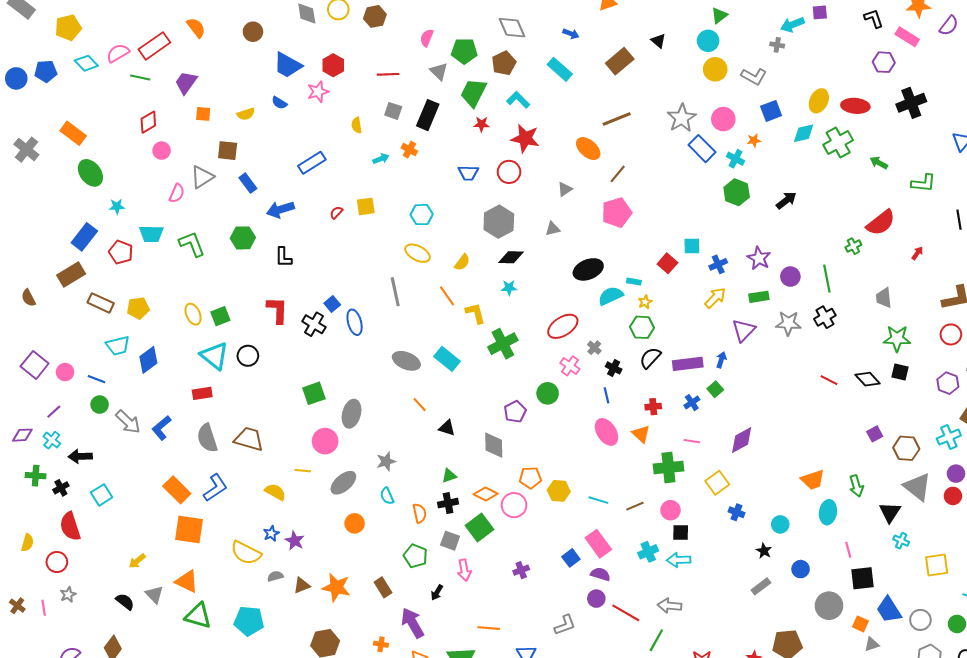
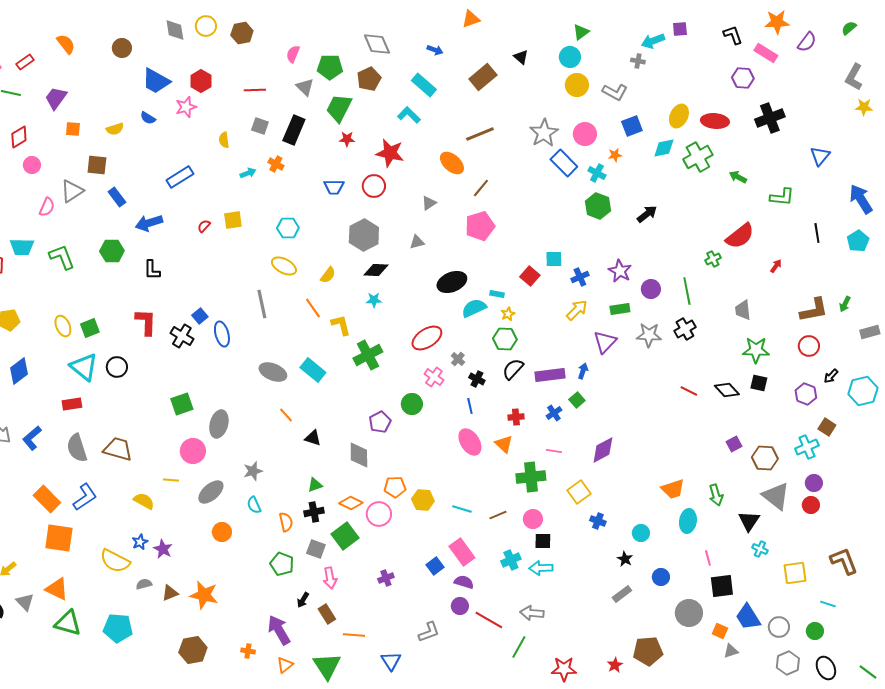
red rectangle: (154, 46) -> (25, 62), size x0.6
cyan L-shape: (518, 100) -> (409, 115), moved
brown rectangle: (383, 587) -> (327, 614), moved

